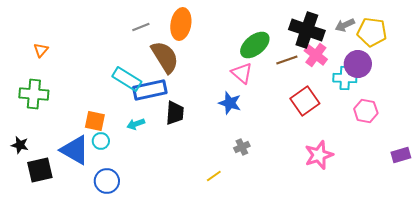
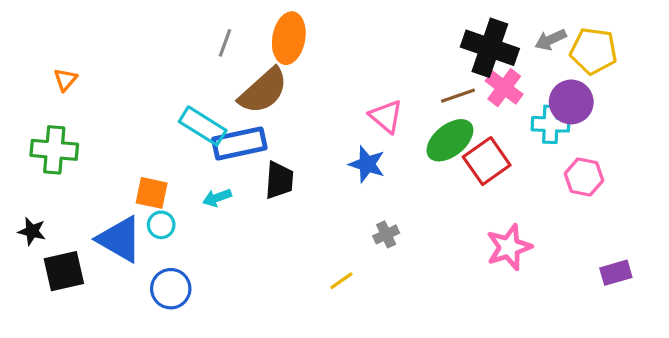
gray line: (141, 27) -> (225, 43), turned -48
green ellipse: (255, 45) -> (450, 140), moved
brown semicircle: (165, 57) -> (263, 91), turned 80
purple rectangle: (401, 155) -> (616, 273), moved

